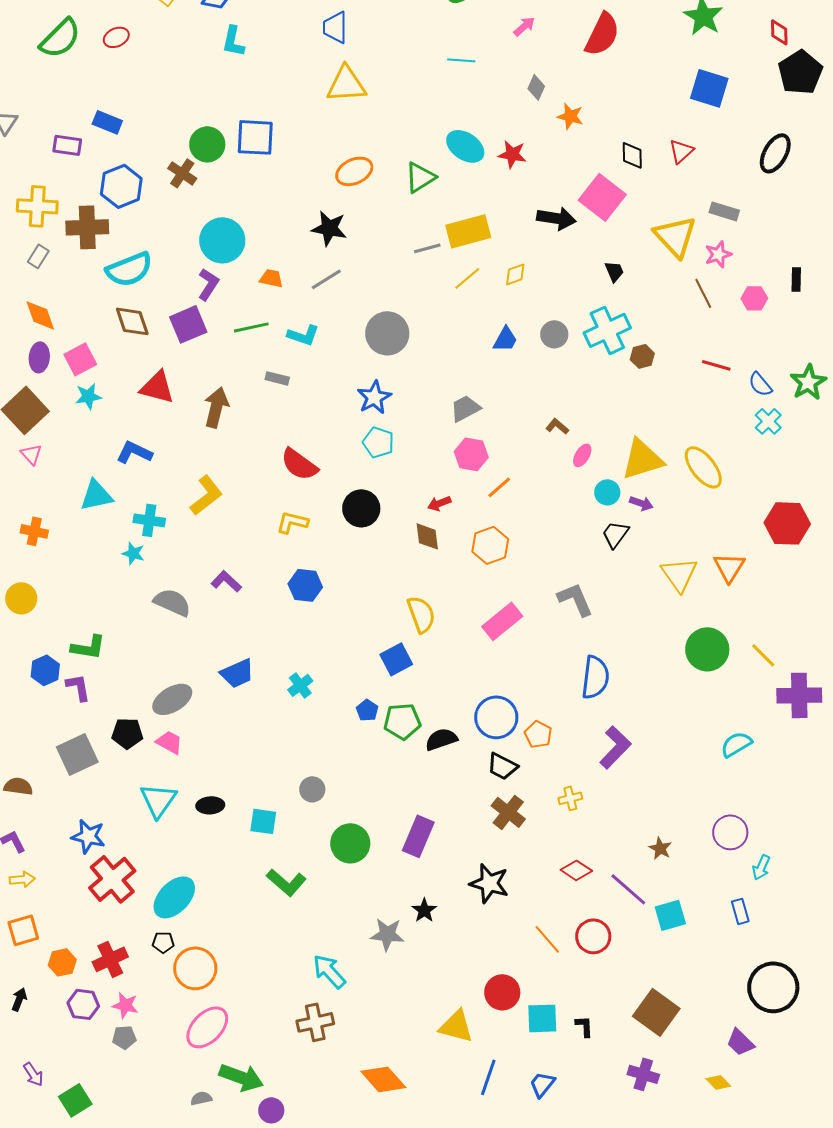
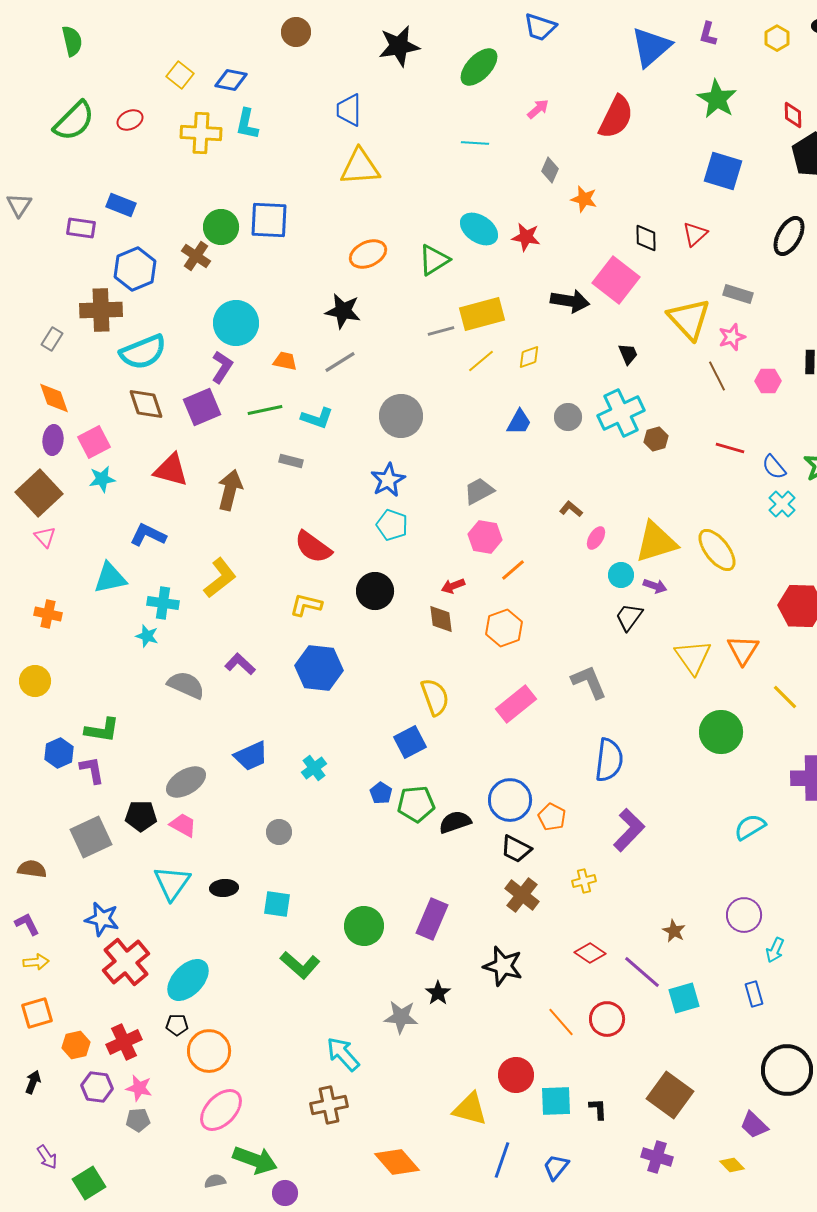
yellow cross: (37, 206) -> (201, 133), moved
blue hexagon: (305, 585) -> (319, 668), size x1.4
yellow line: (763, 655) -> (785, 697), moved
gray circle: (312, 789) -> (279, 832), moved

